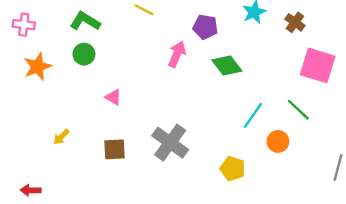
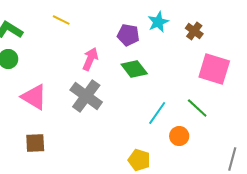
purple pentagon: (205, 27) -> (128, 35), moved
pink triangle: (113, 97) -> (34, 97), size x1.8
gray cross: (170, 143) -> (86, 96), moved

